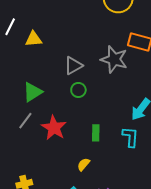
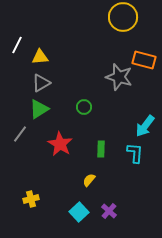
gray triangle: (73, 66) -> (41, 83), moved
gray line: (25, 121) -> (20, 134), moved

